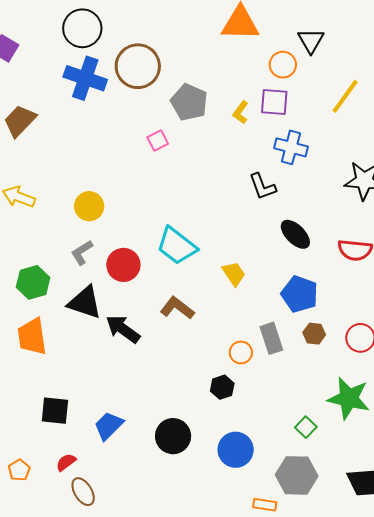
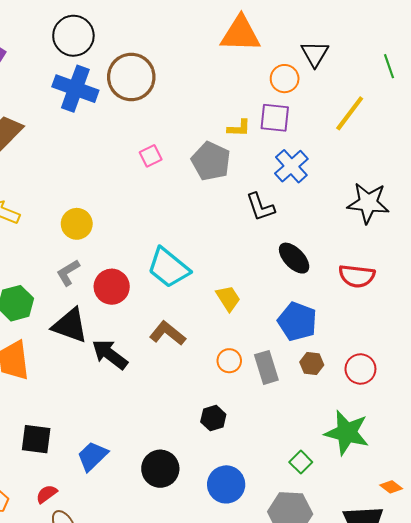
gray pentagon: (189, 102) -> (211, 161), moved
yellow L-shape: (241, 112) -> (239, 128), turned -125
blue cross: (291, 147) -> (291, 166), turned 32
orange circle: (241, 352) -> (229, 361), moved

